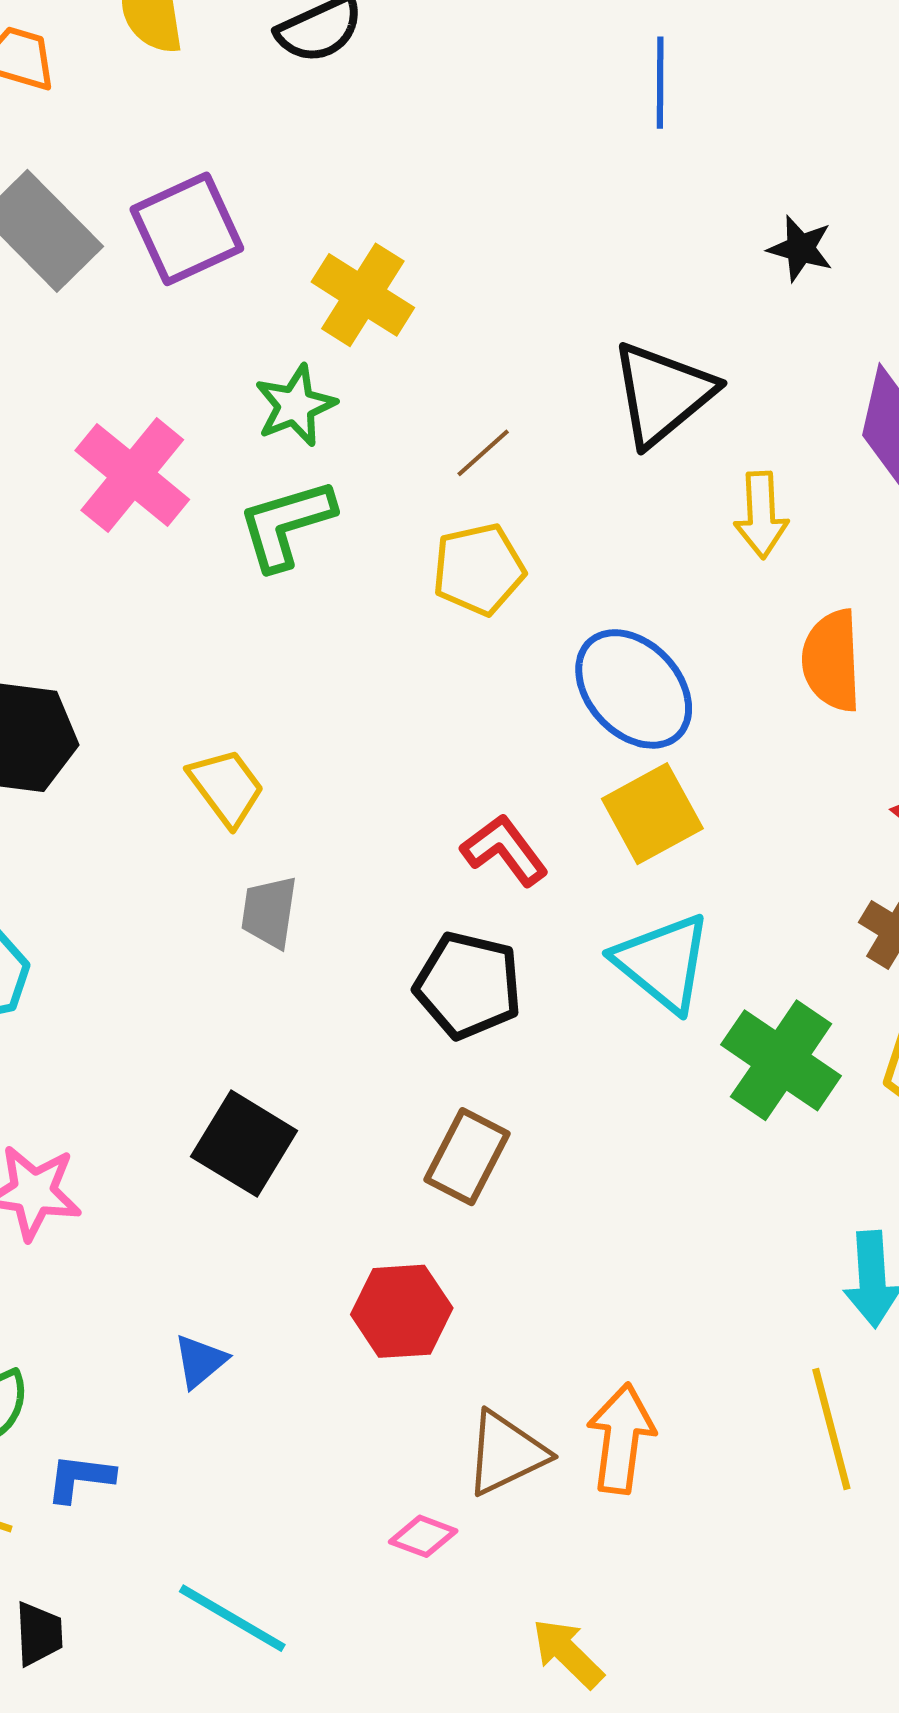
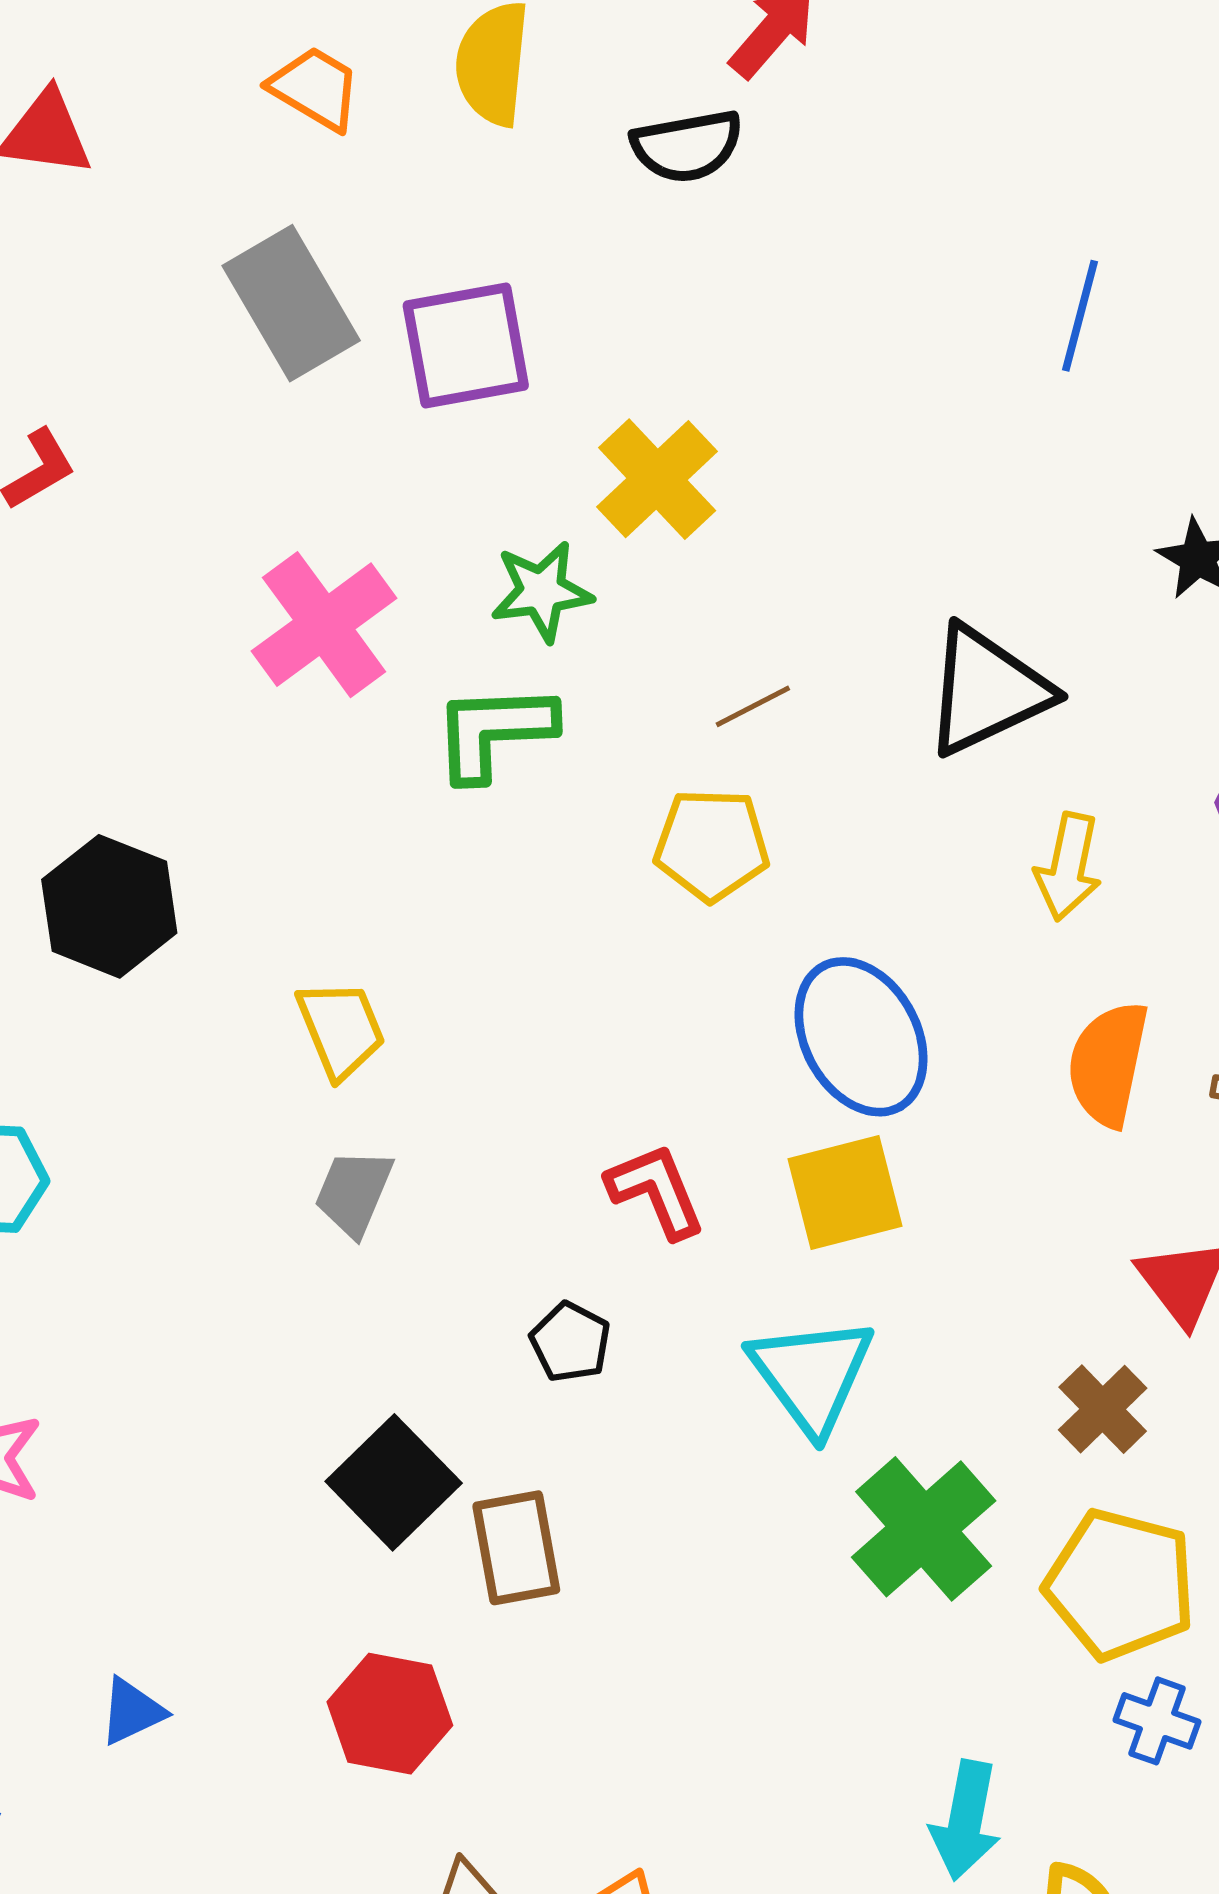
black pentagon: (468, 985) -> (570, 1342), size x0.6
black square: (244, 1144) -> (394, 1482), moved
brown rectangle: (467, 1157) -> (516, 1548), turned -52

